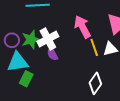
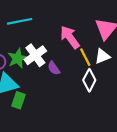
purple semicircle: (52, 54) -> (54, 68), moved
white diamond: (95, 83) -> (89, 80), moved

